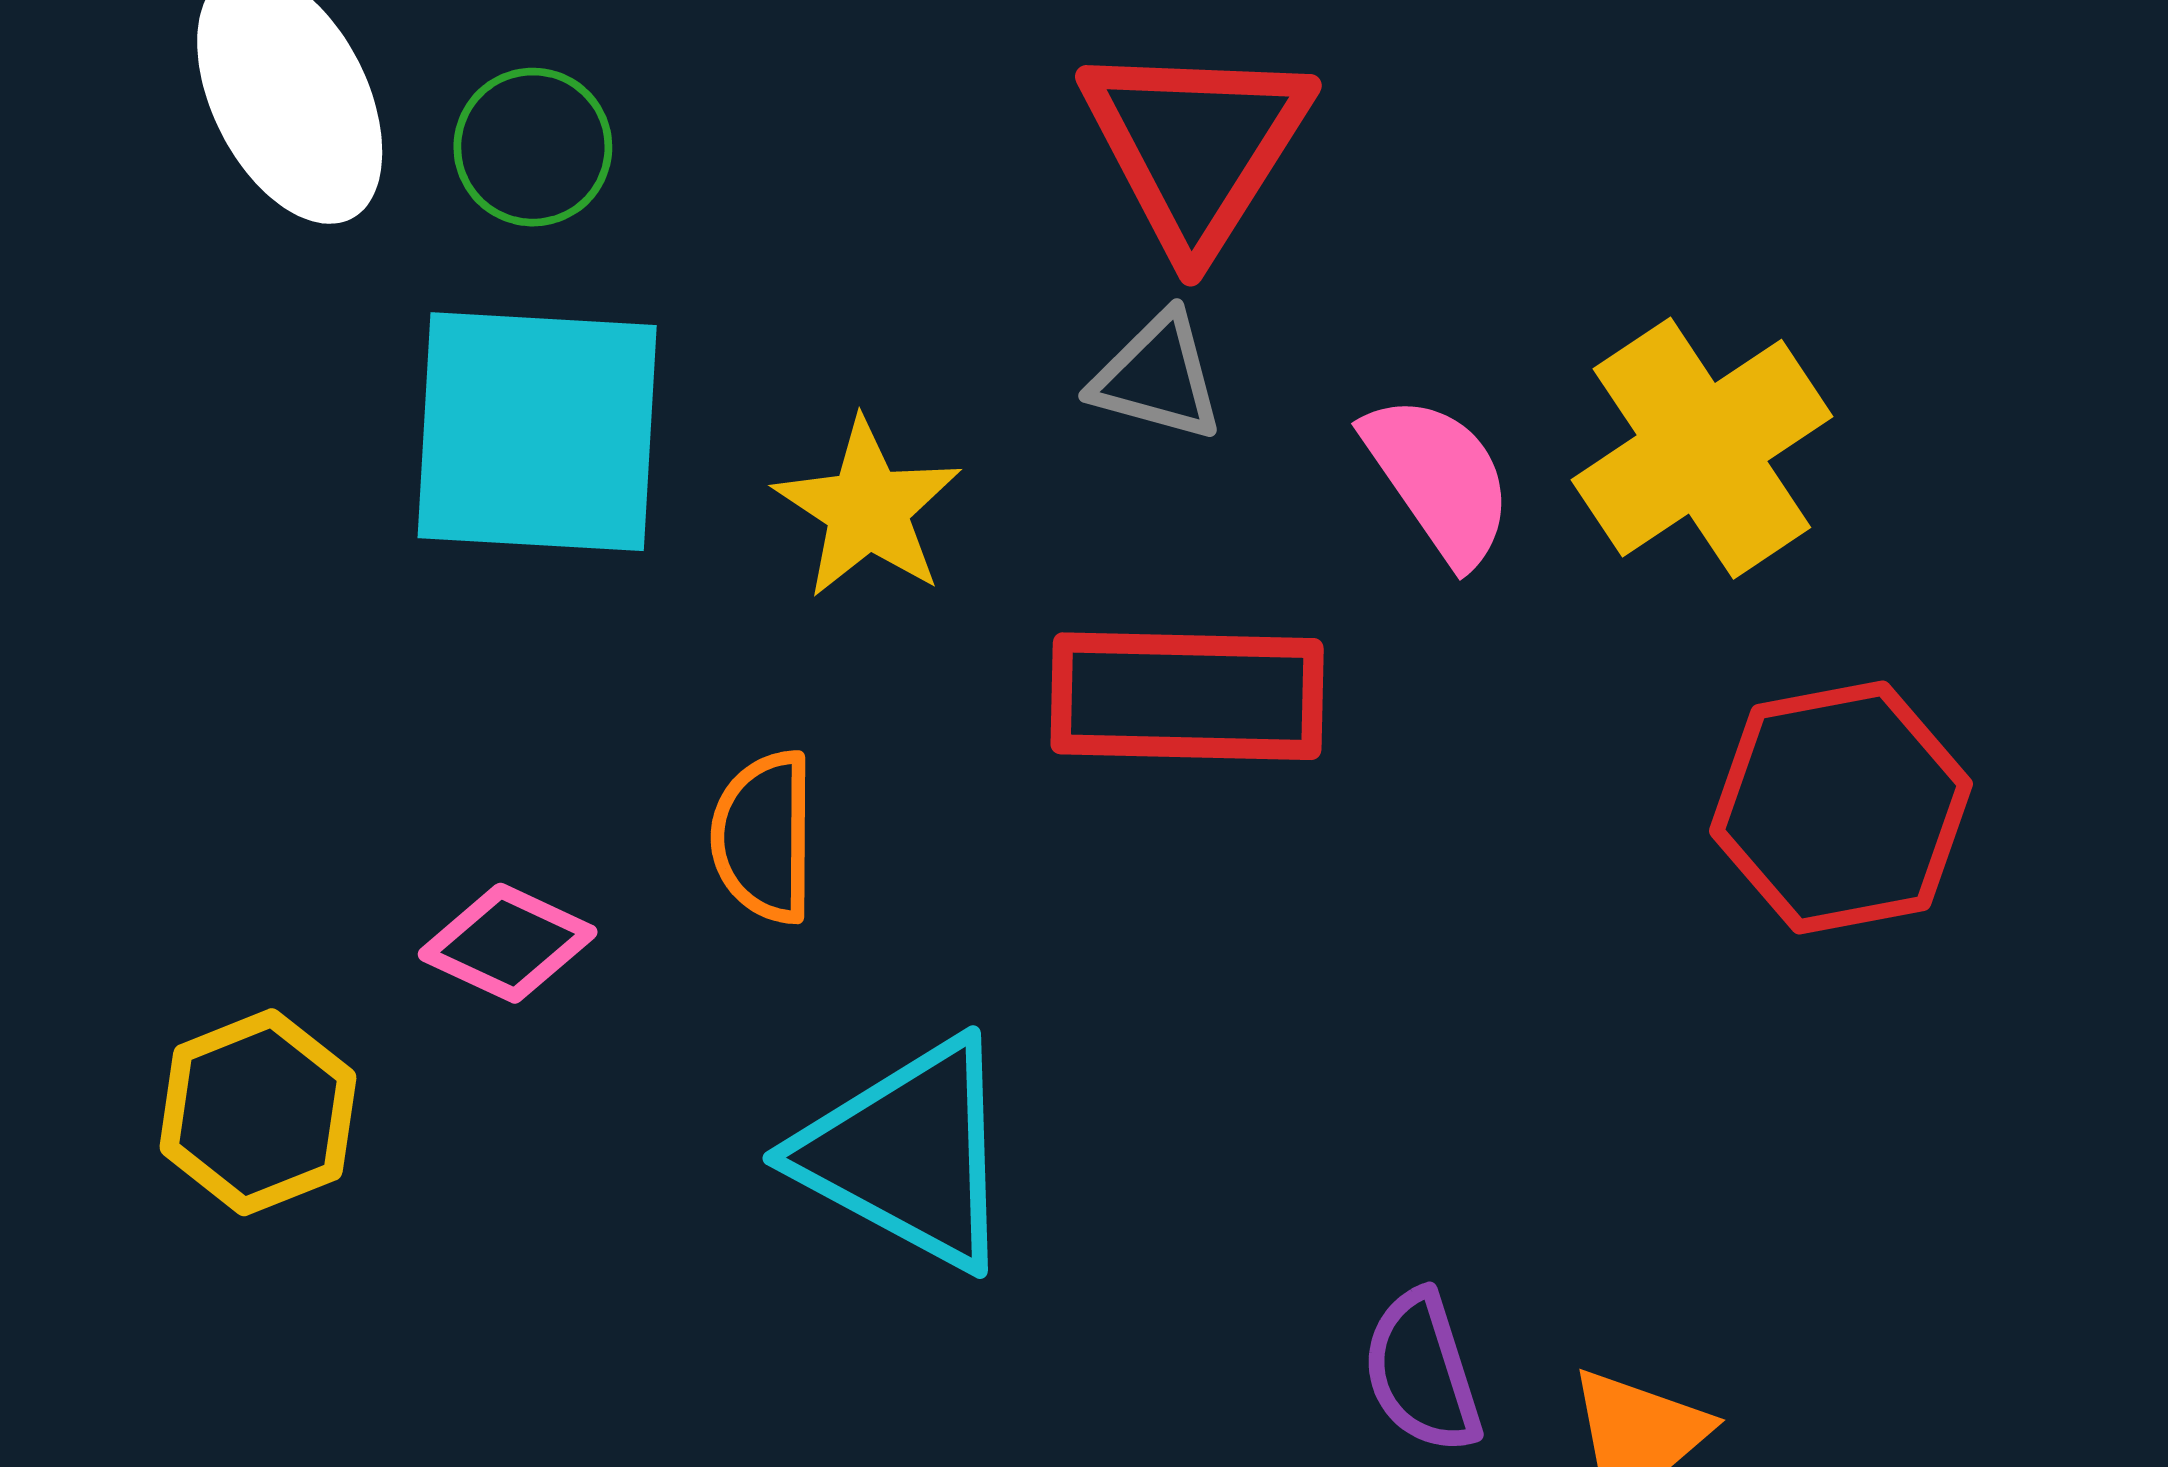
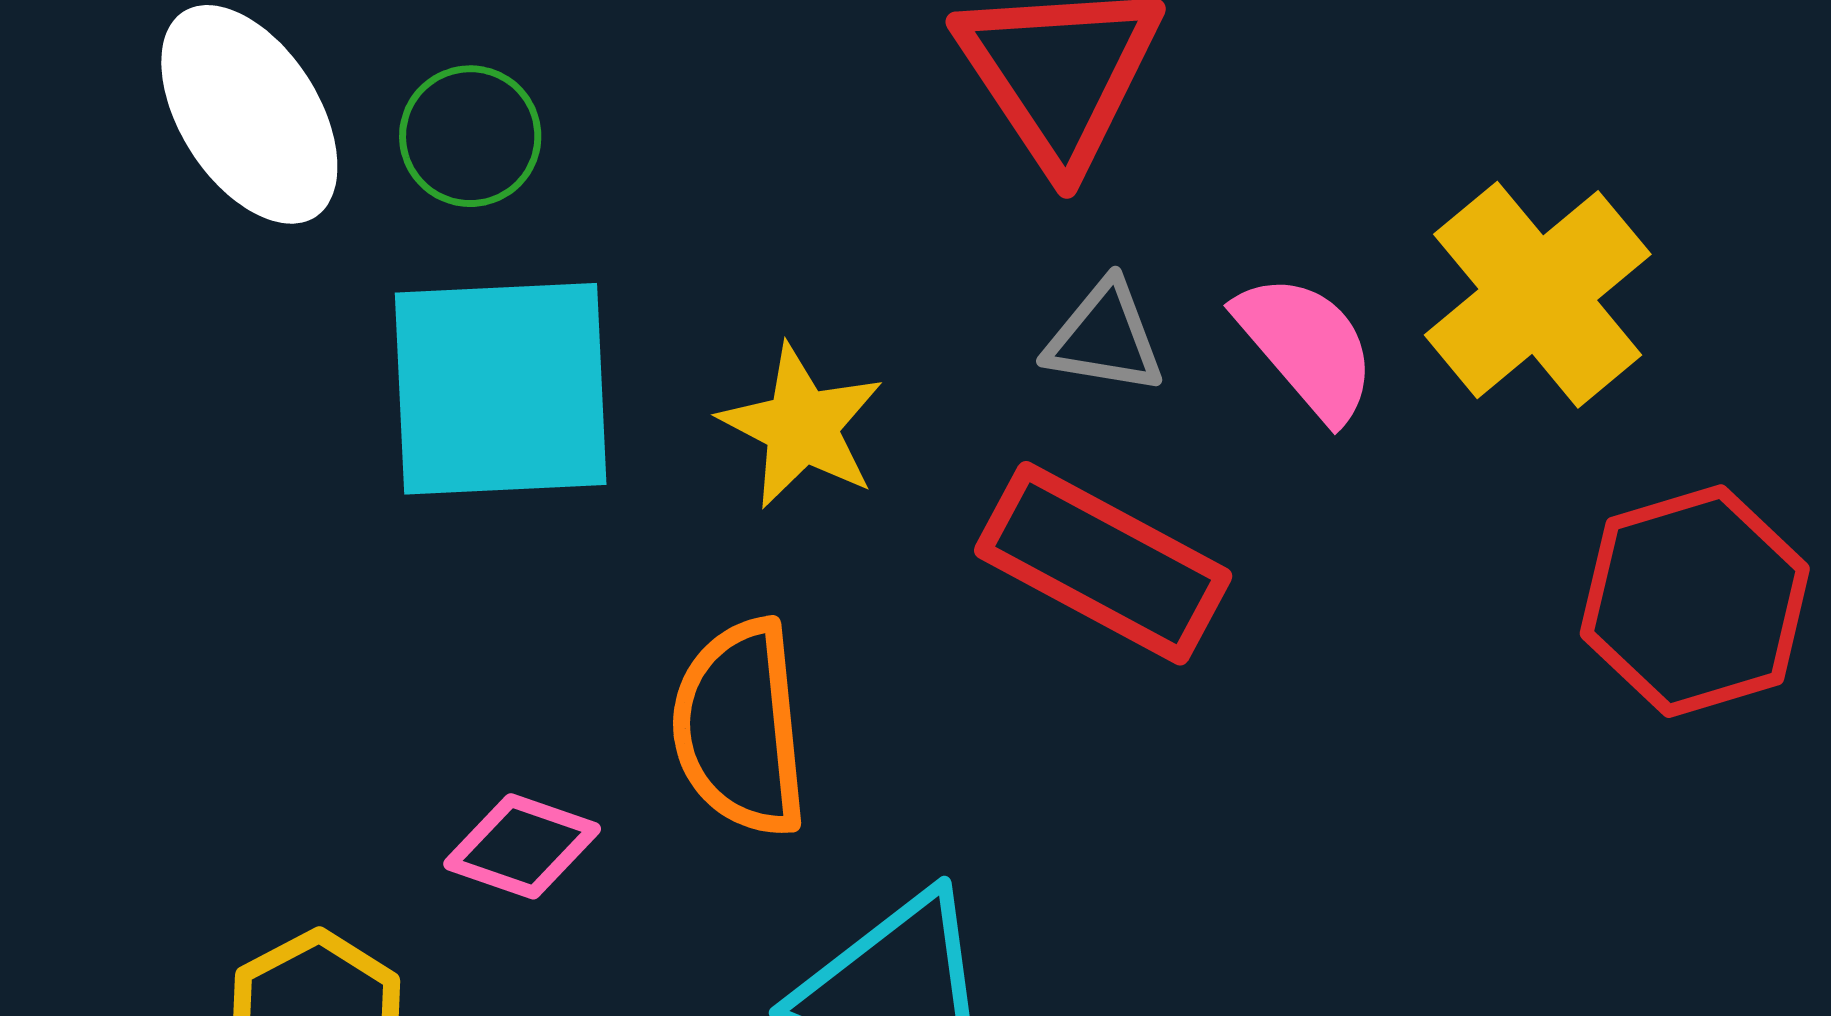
gray triangle: (1157, 377) -> (1105, 338), moved
red rectangle: (1187, 696) -> (1103, 563), turned 33
orange semicircle: (764, 837) -> (740, 728), size x1.4

